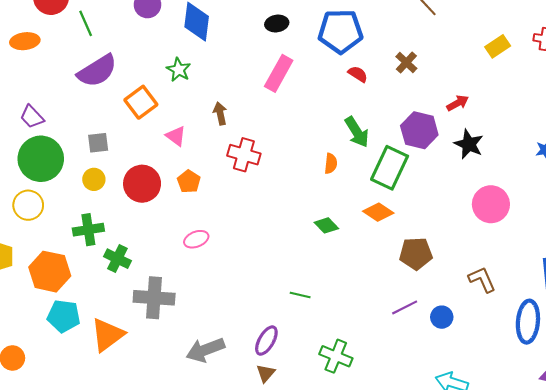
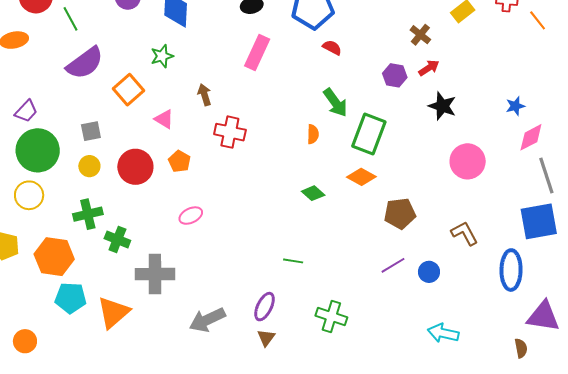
brown cross: (406, 63) -> (420, 35), moved
green star: (179, 70) -> (162, 56), turned 30
purple trapezoid: (32, 117) -> (26, 111), turned -90
purple hexagon: (419, 130) -> (395, 75), moved, size x0.7

